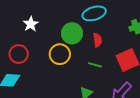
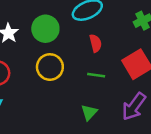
green circle: (72, 33) -> (45, 29), moved

